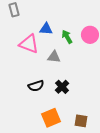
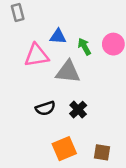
pink triangle: (29, 44) -> (37, 55), turned -30
gray triangle: (54, 57) -> (68, 72), size x1.5

